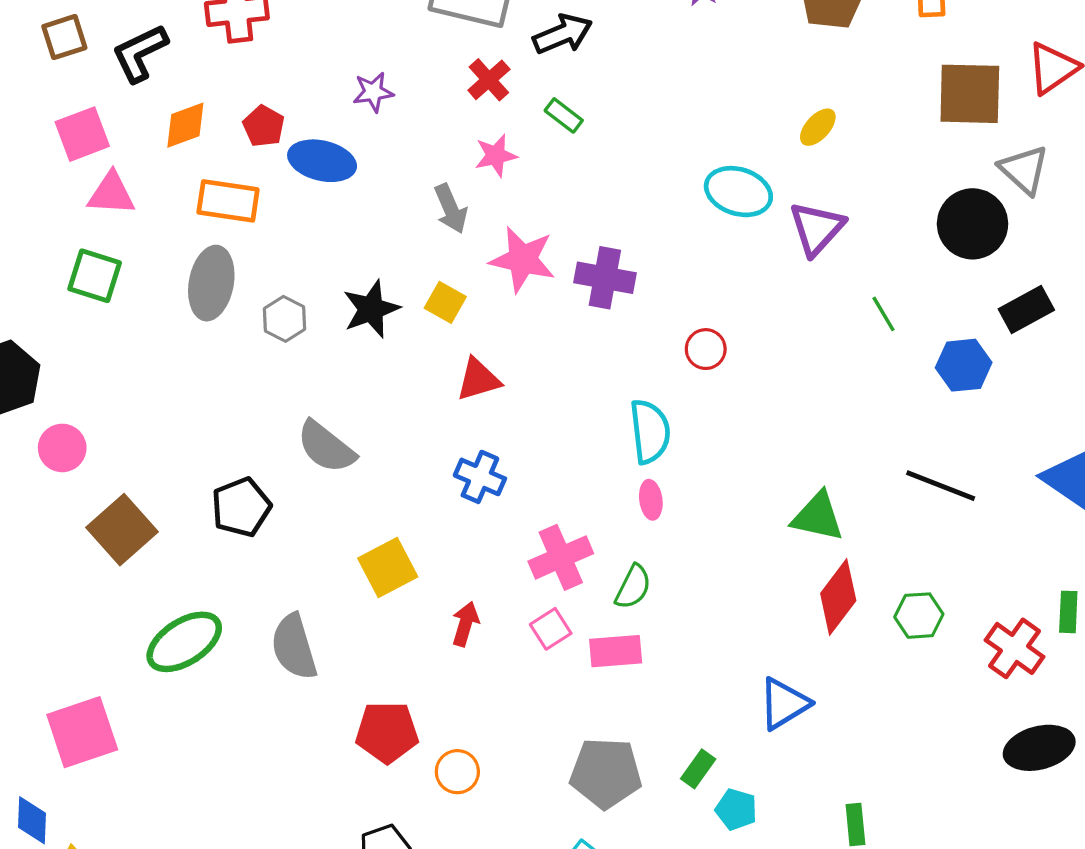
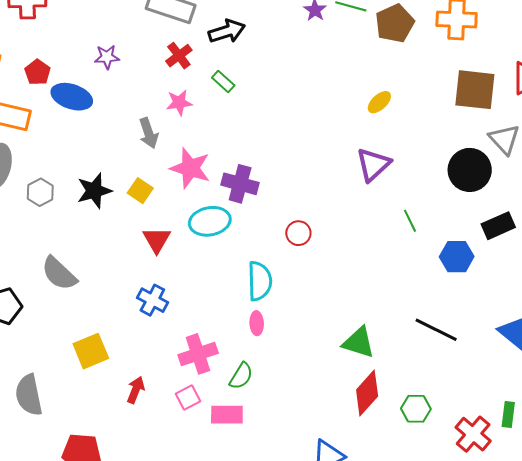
cyan ellipse: (738, 192) -> (210, 221), moved, turned -33
red triangle: (478, 379) -> (157, 240), turned -48

